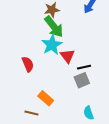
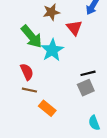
green arrow: (54, 27) -> (32, 37), moved
red triangle: (67, 56) -> (74, 28), moved
brown line: (31, 113) -> (29, 90), moved

